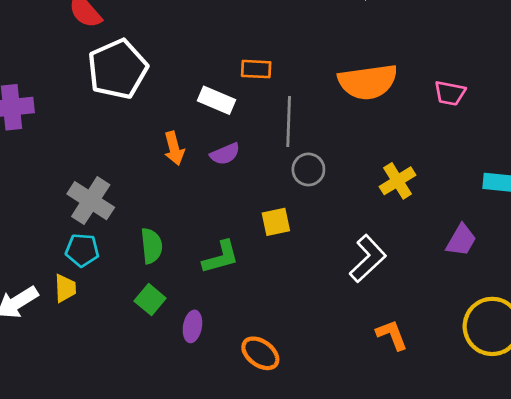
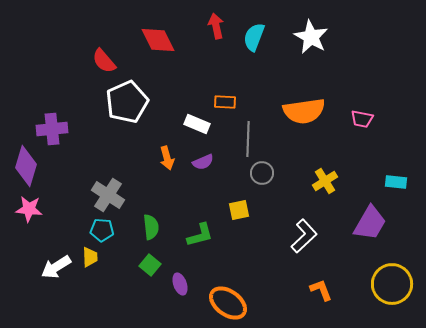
purple trapezoid: (461, 240) -> (370, 223), size x1.5
purple ellipse: (192, 326) -> (180, 284), turned -30
orange ellipse: (260, 353) -> (228, 303), size x1.4

